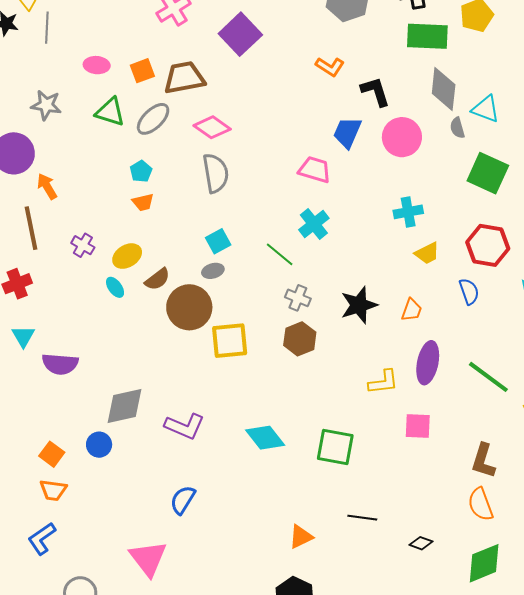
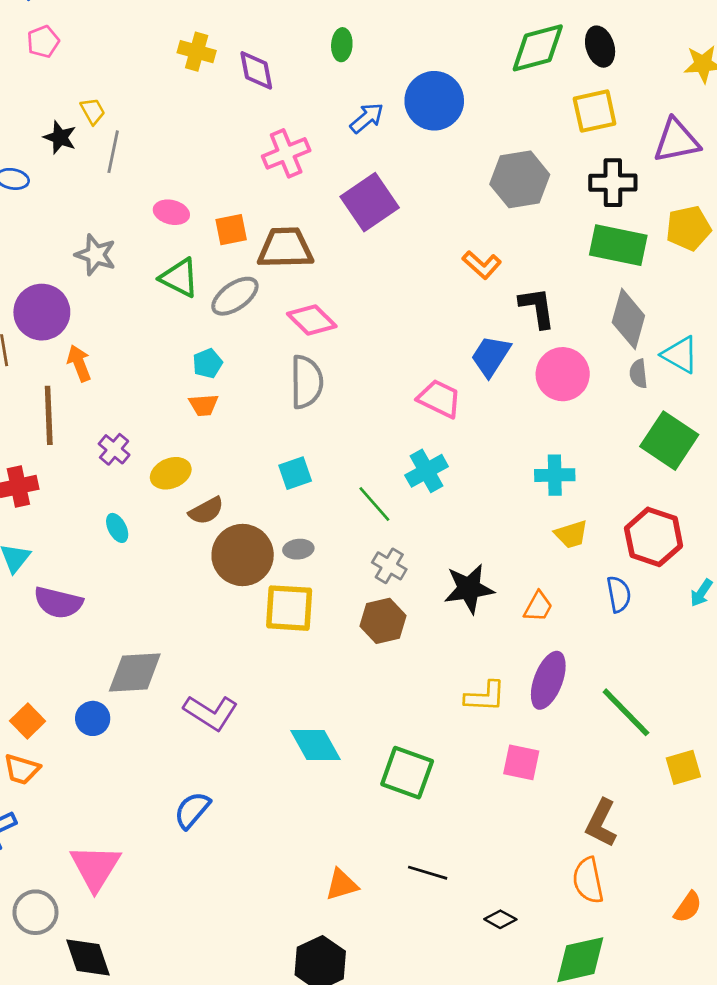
gray ellipse: (213, 271) -> (298, 549), moved
cyan ellipse: (115, 287) -> (117, 528), moved
pink triangle: (148, 558) -> (95, 867), moved

